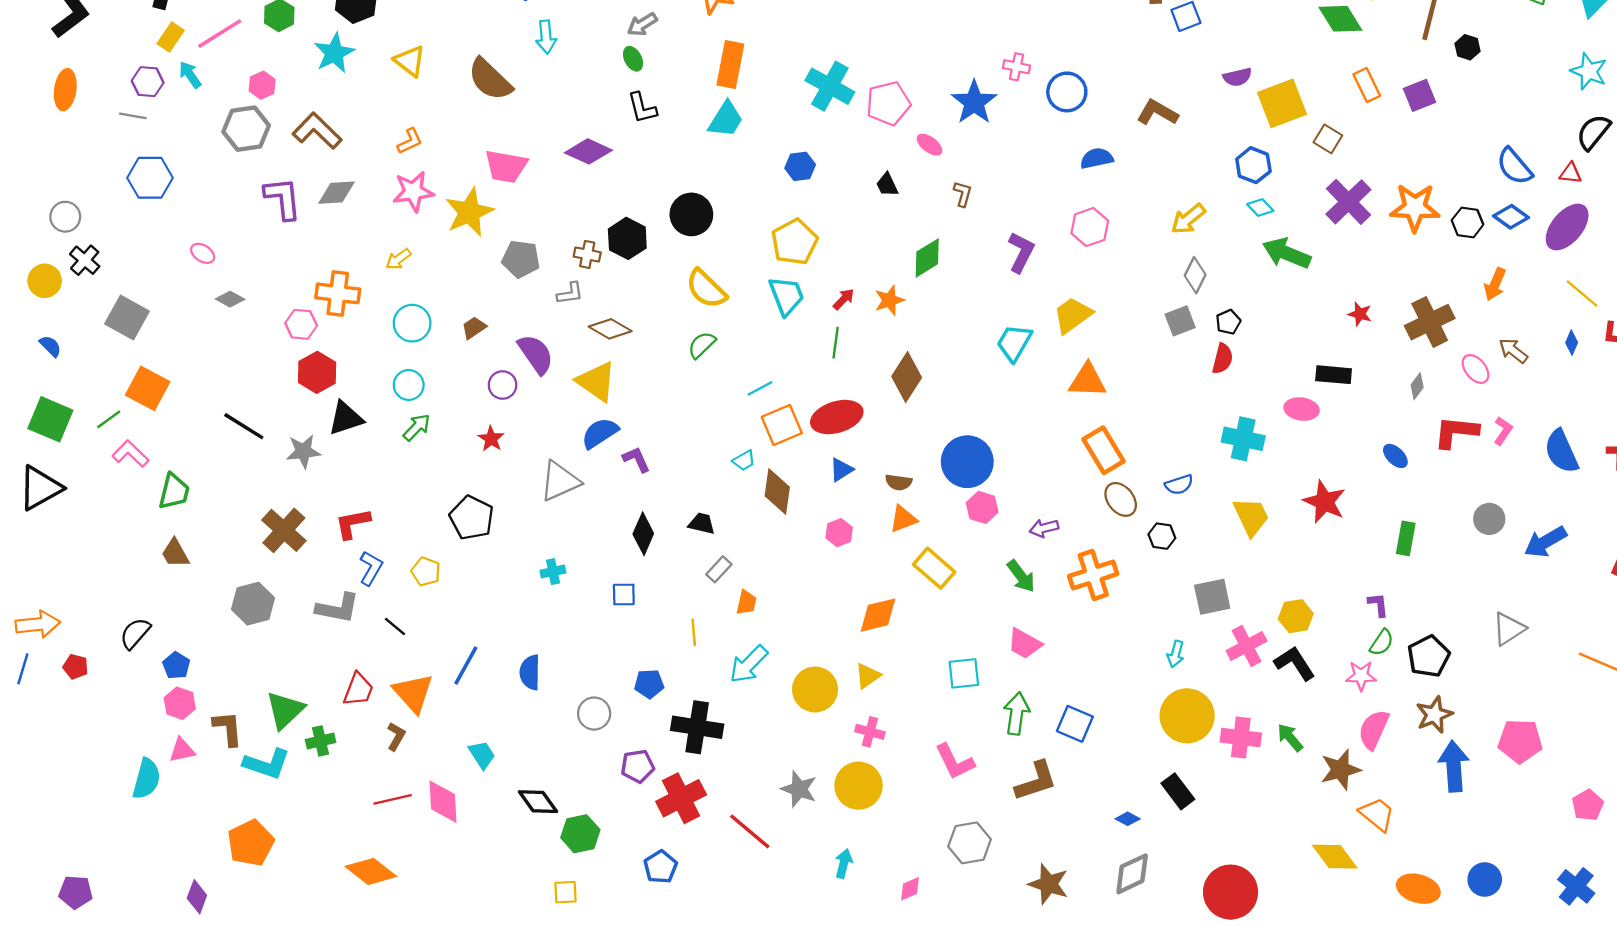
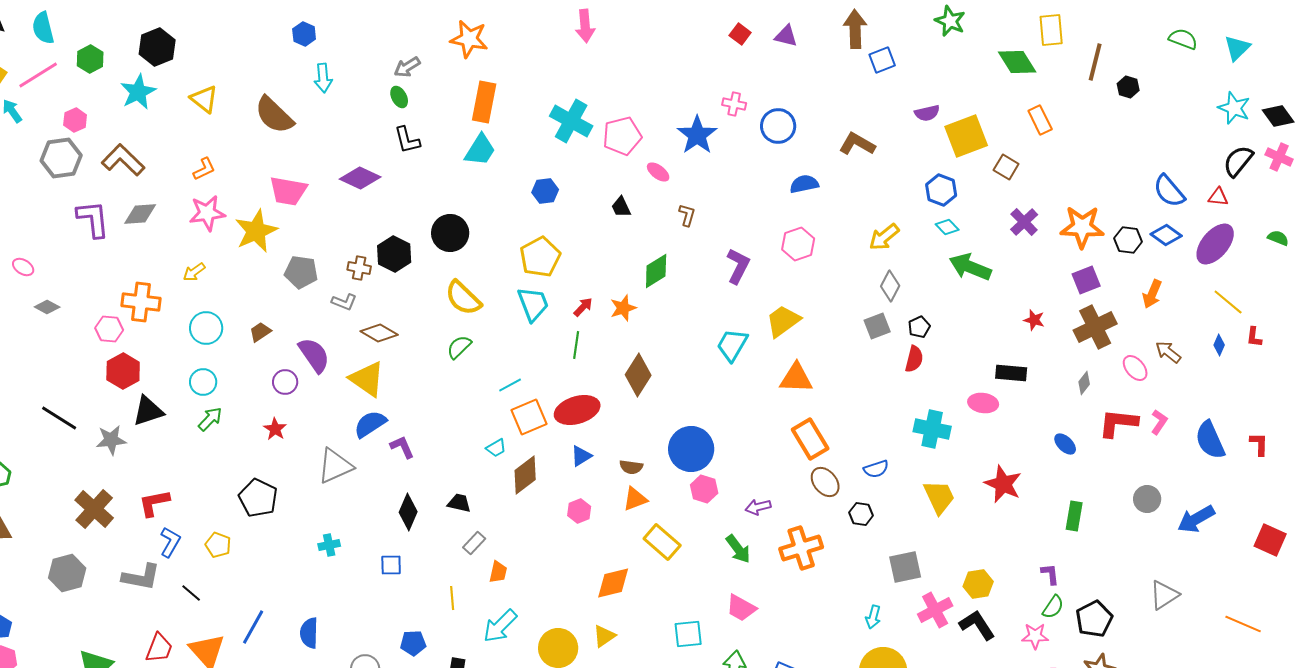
purple square: (1419, 95) -> (1086, 280), moved
purple cross: (1348, 202) -> (1024, 222), size x0.7
gray L-shape: (570, 293) -> (344, 302), turned 30
brown diamond: (777, 491) -> (525, 475), turned 45

